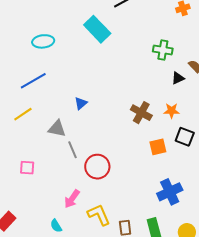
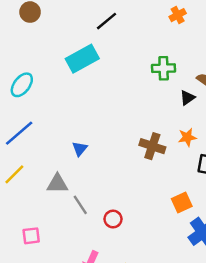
cyan rectangle: (97, 29) -> (82, 59), turned -64
cyan ellipse: (43, 41) -> (22, 85), turned -35
orange square: (158, 147) -> (182, 203), moved
red circle: (97, 167) -> (113, 219), size x0.6

